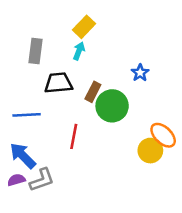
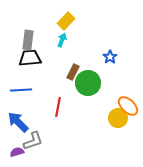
black trapezoid: (58, 83) -> (30, 58), moved
purple semicircle: (16, 180) -> (17, 152), moved

